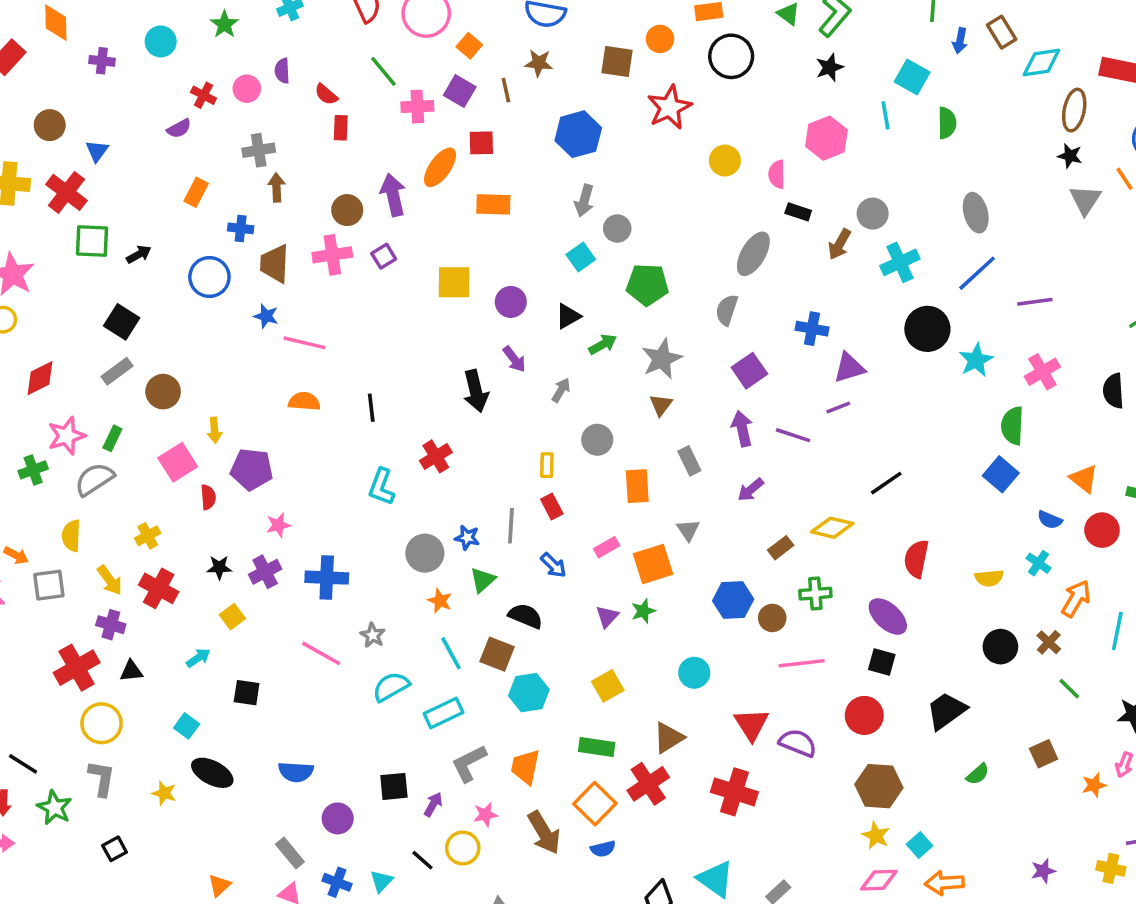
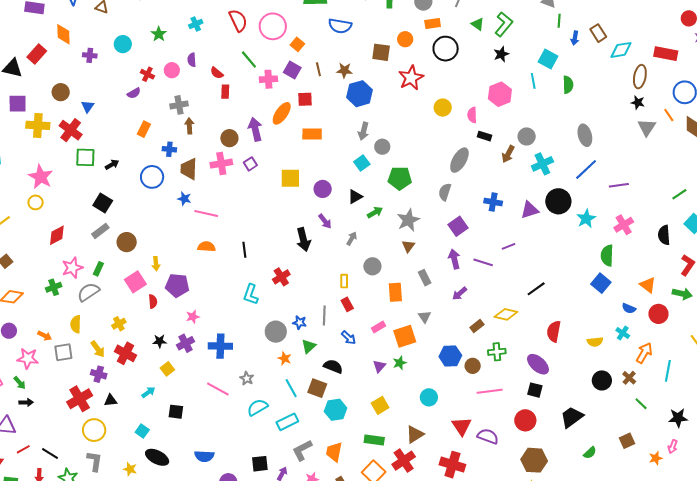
brown star: (539, 63) -> (344, 70), moved
purple triangle: (849, 368) -> (530, 210), moved

